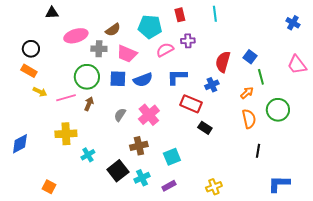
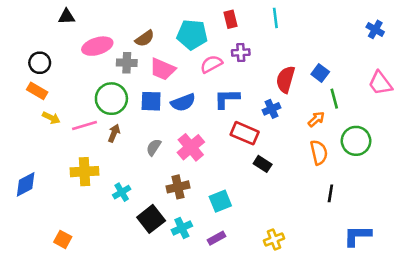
cyan cross: (88, 155) -> (122, 192), moved

